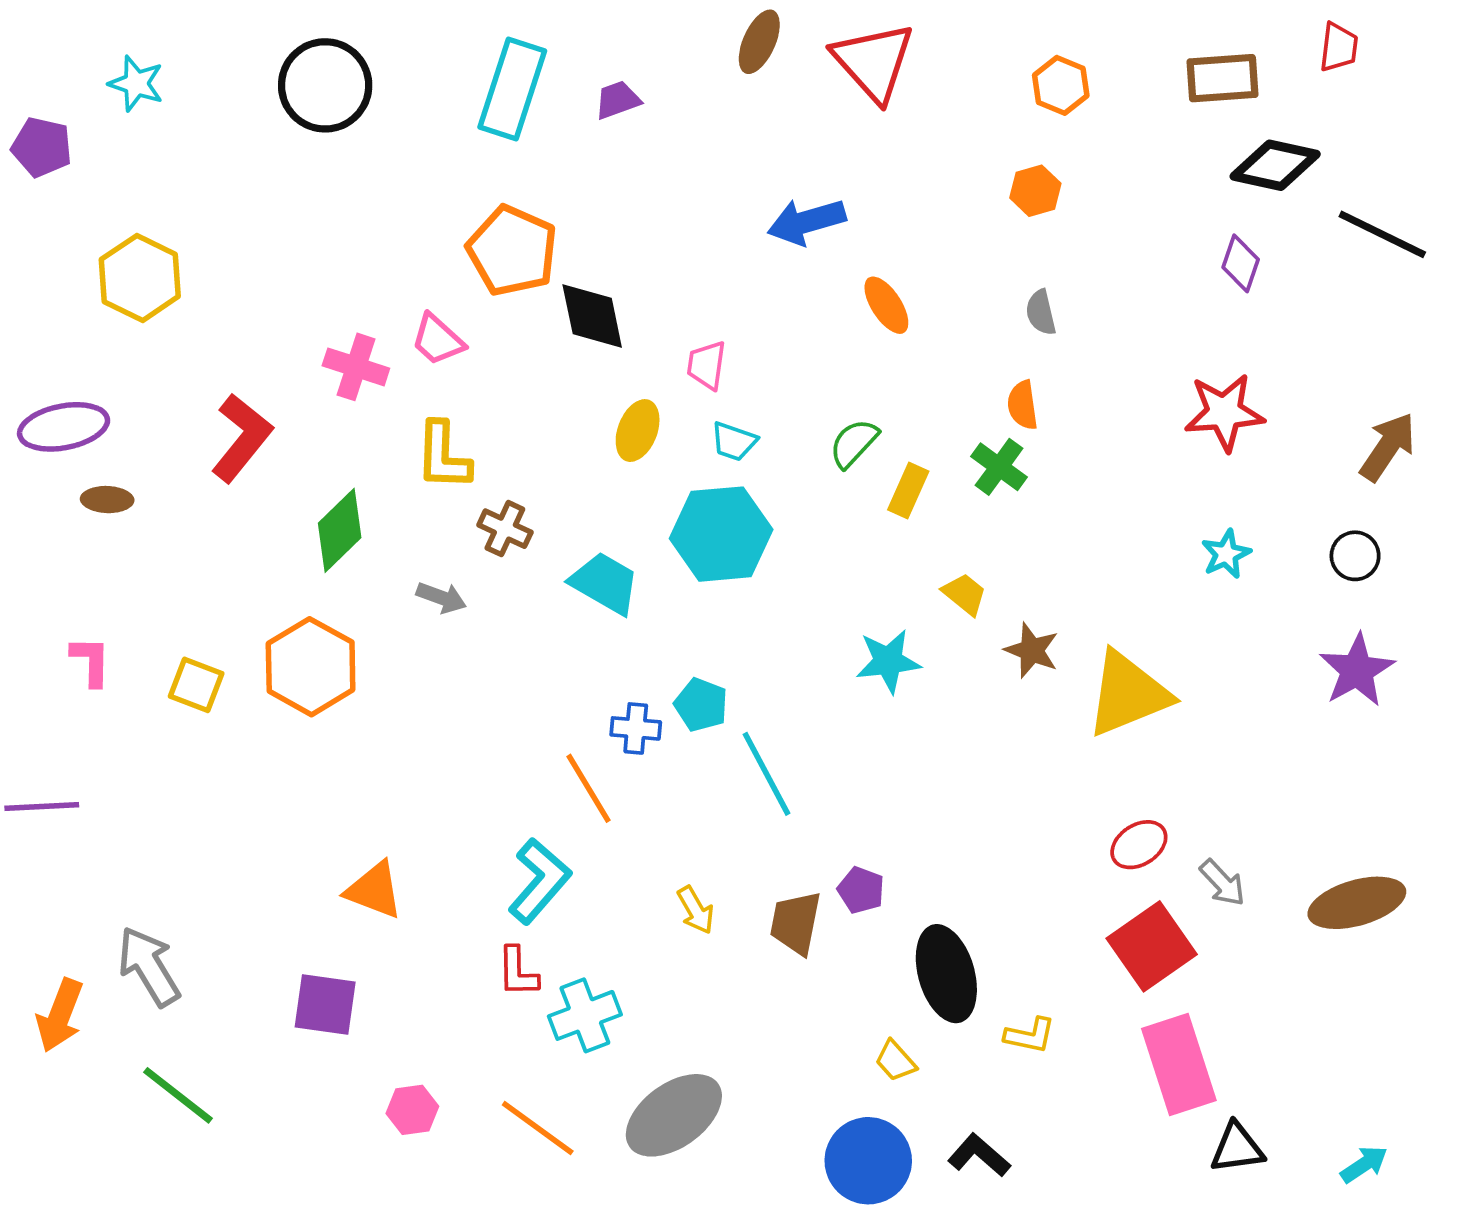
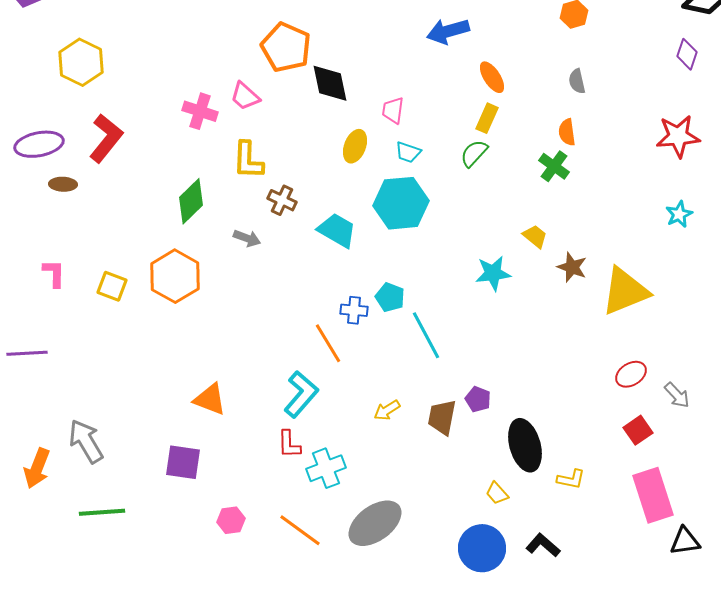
red L-shape: (242, 438) -> (106, 138), moved
yellow rectangle: (908, 490) -> (487, 118), moved
yellow arrow: (696, 910) -> (387, 410), turned 88
red square: (1152, 946) -> (638, 430), size x0.6
green line: (178, 1095) -> (102, 512), turned -42

